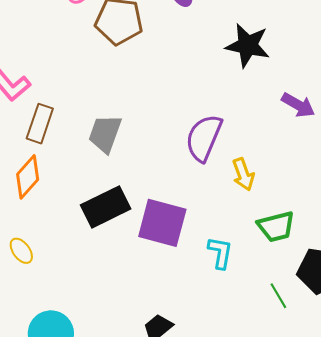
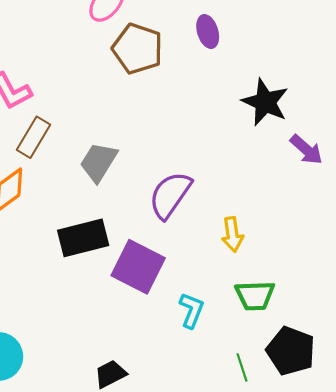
purple arrow: (298, 105) -> (306, 150), moved
purple semicircle: (204, 138) -> (170, 195), moved

